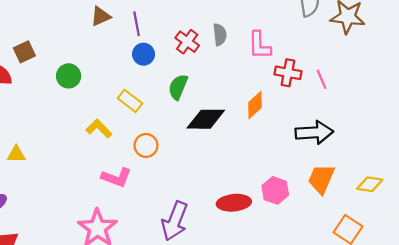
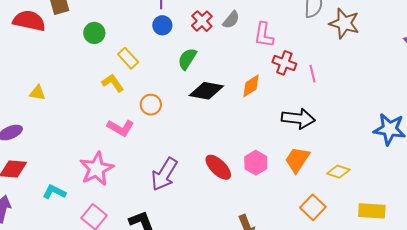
gray semicircle: (220, 35) -> (231, 20), turned 36
yellow rectangle: (130, 101) -> (128, 58), moved
red ellipse: (234, 203) -> (218, 167), turned 40

